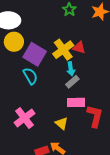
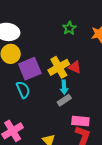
purple square: (35, 54) -> (30, 69), turned 30
pink rectangle: (76, 102) -> (80, 121), moved

